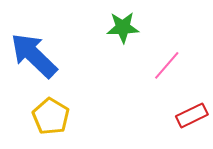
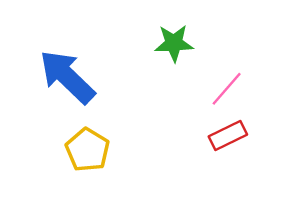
red rectangle: (192, 115) -> (228, 136), moved

